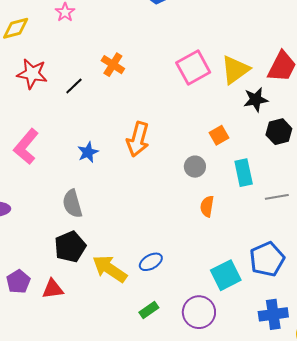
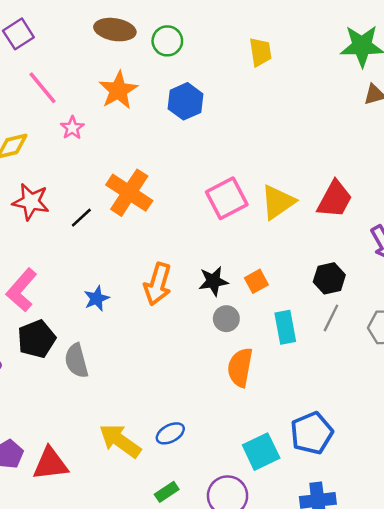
orange cross: (113, 65) -> (129, 193), size x1.6
black star: (256, 100) -> (213, 281), moved
gray line: (277, 197) -> (331, 318), moved, turned -55
orange semicircle: (207, 206) -> (240, 367), size x1.5
black pentagon: (70, 247) -> (37, 339), moved
red triangle: (53, 289) -> (50, 464), size x1.4

